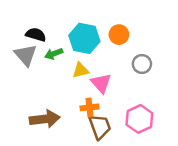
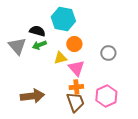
black semicircle: (36, 35) -> (37, 31), moved
orange circle: (119, 35) -> (74, 44), moved
cyan hexagon: (84, 38) -> (63, 19), moved
orange cross: (89, 107) -> (76, 87), moved

